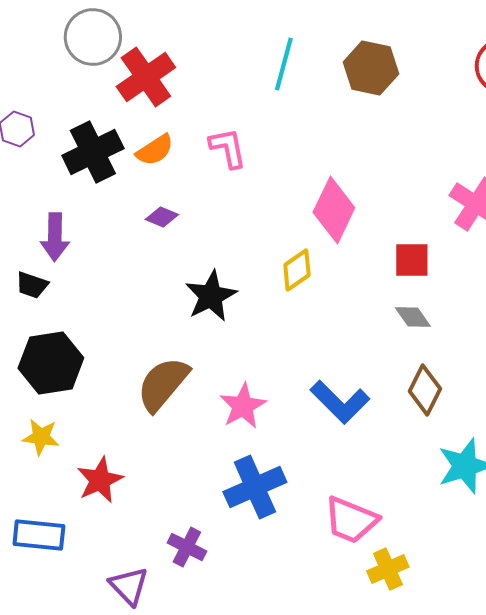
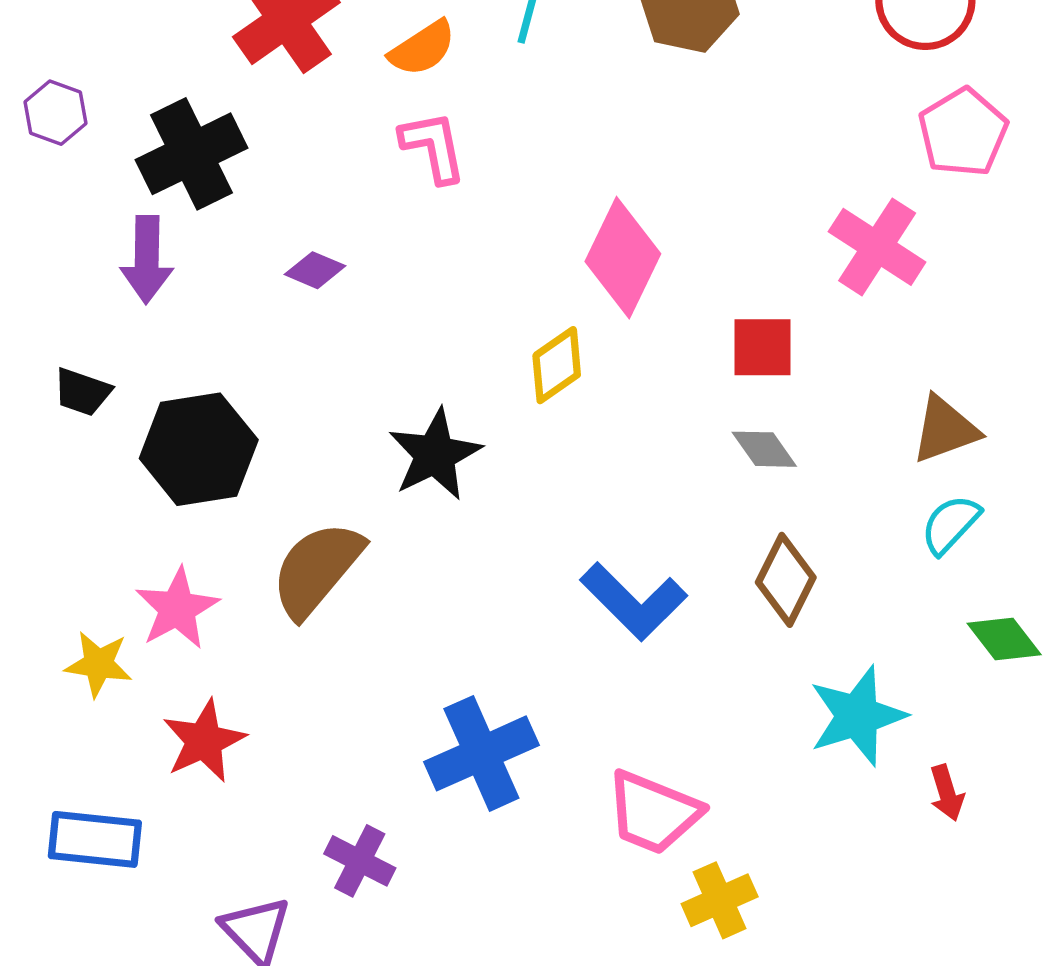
orange semicircle: (155, 150) -> (422, 48), moved
purple arrow: (55, 237) -> (147, 259), moved
black star: (211, 296) -> (435, 455), moved
black hexagon: (51, 363) -> (199, 449), moved
pink star: (243, 406) -> (177, 609), moved

